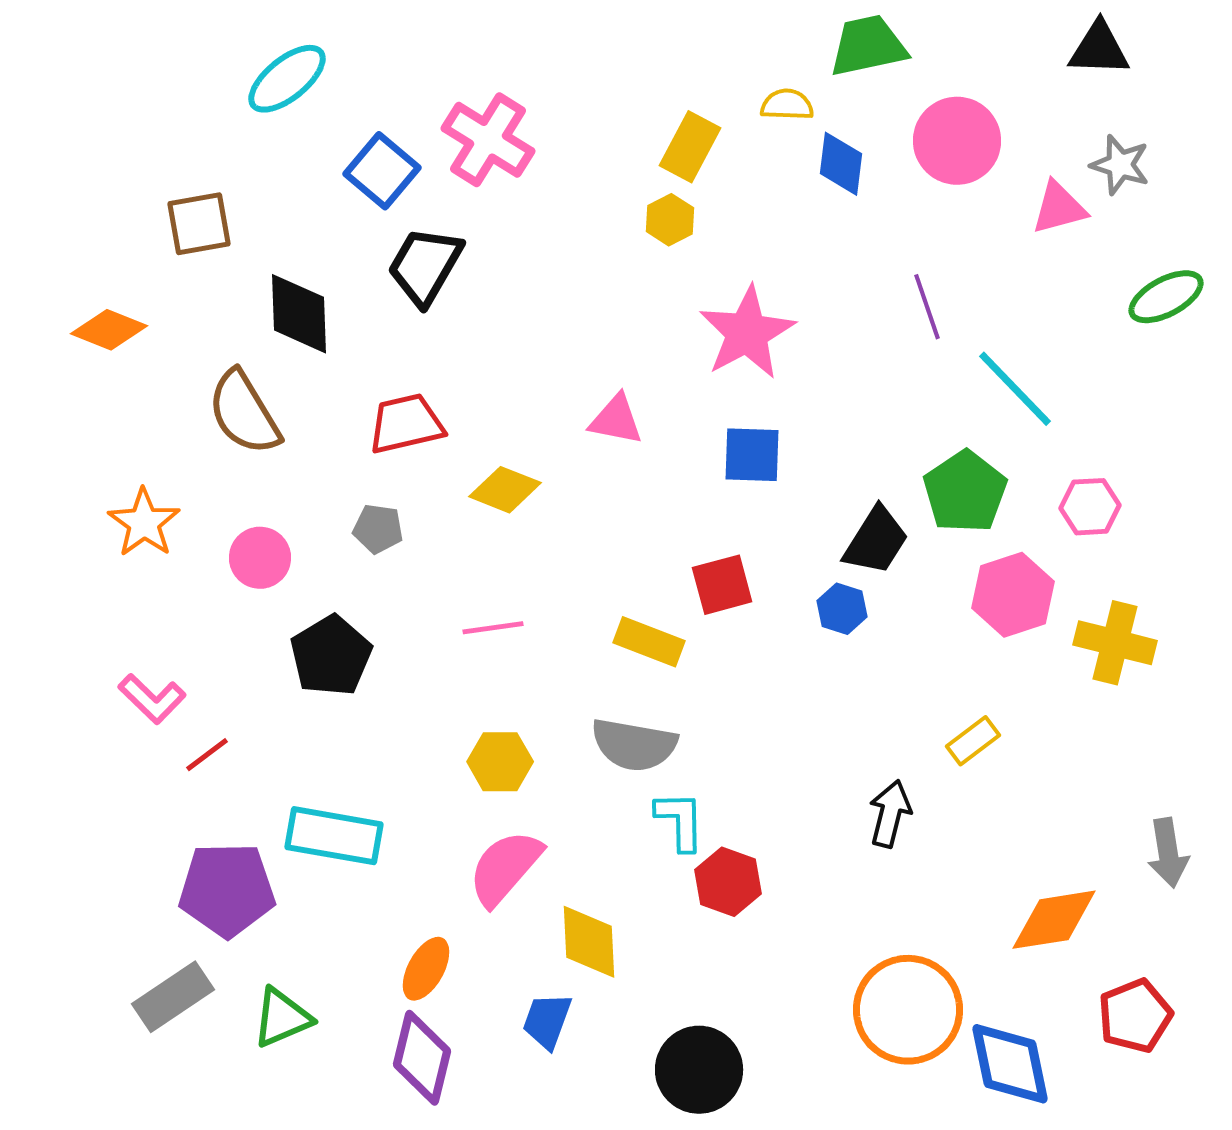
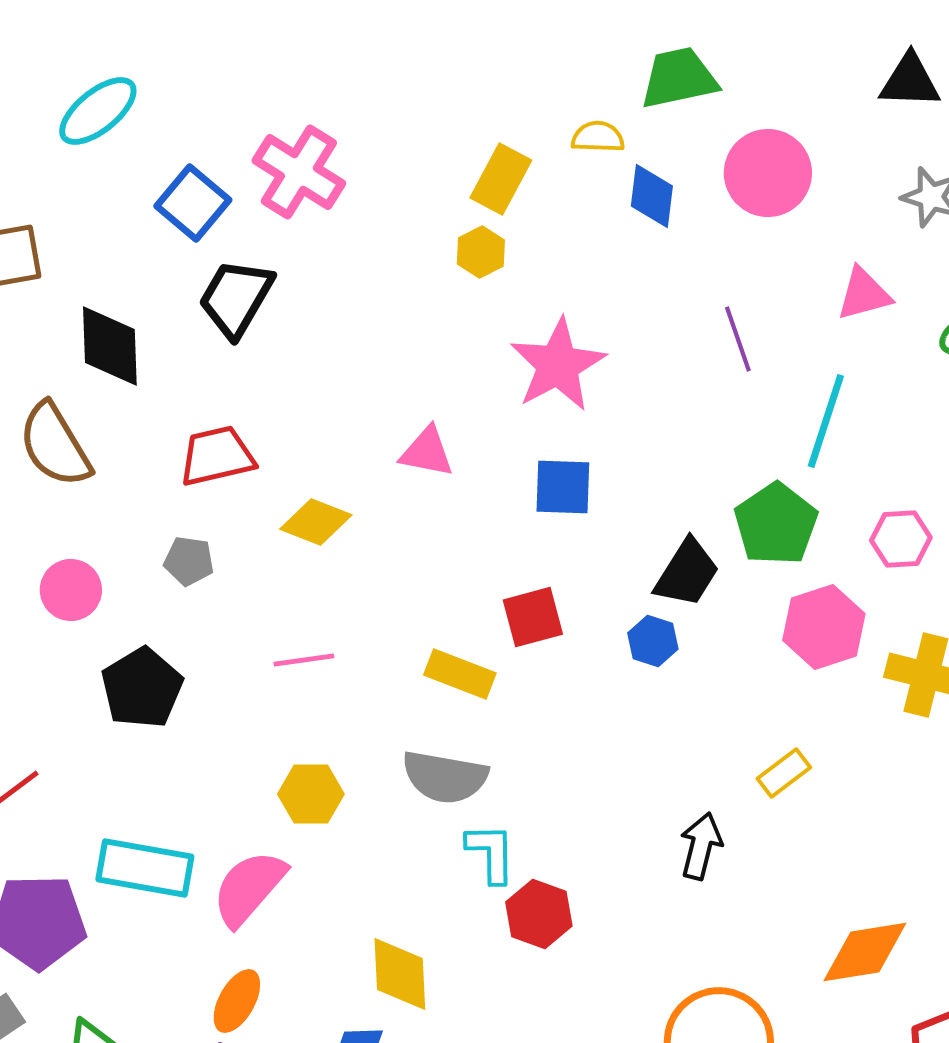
pink triangle: (1059, 208) -> (864, 294), moved
cyan line: (1015, 389) -> (826, 421), turned 62
pink semicircle: (505, 868) -> (249, 888), moved

